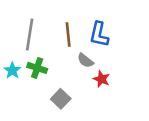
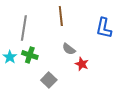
brown line: (68, 35) -> (61, 16), moved
blue L-shape: (99, 35) -> (104, 28), moved

